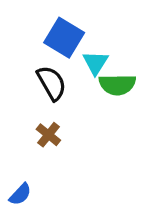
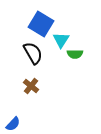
green semicircle: (117, 85) -> (75, 54), size x0.7

